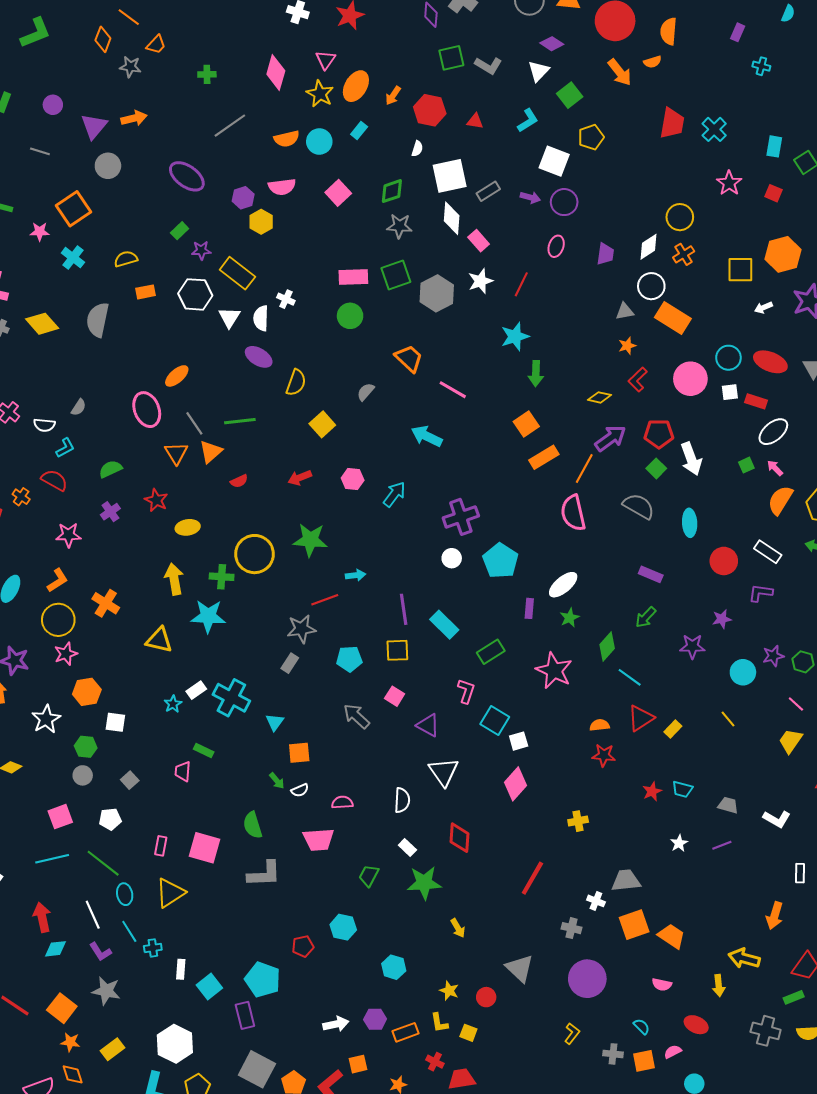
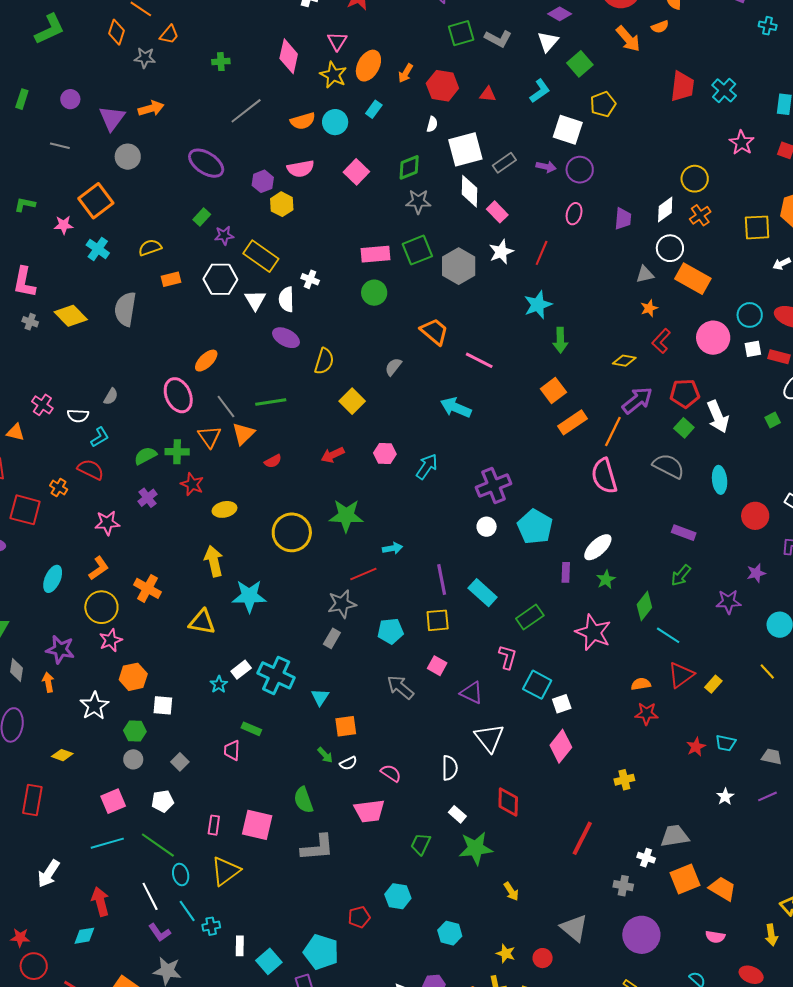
green cross: (222, 577) -> (177, 452), moved
pink semicircle: (342, 802) -> (391, 773), turned 40
cyan diamond: (56, 949) -> (84, 936), moved

